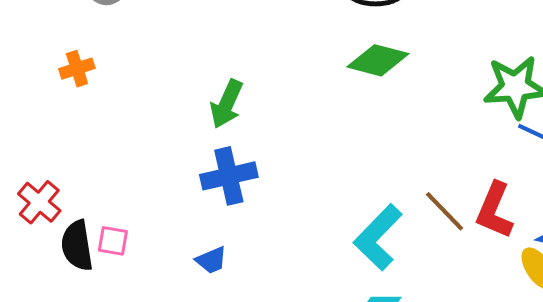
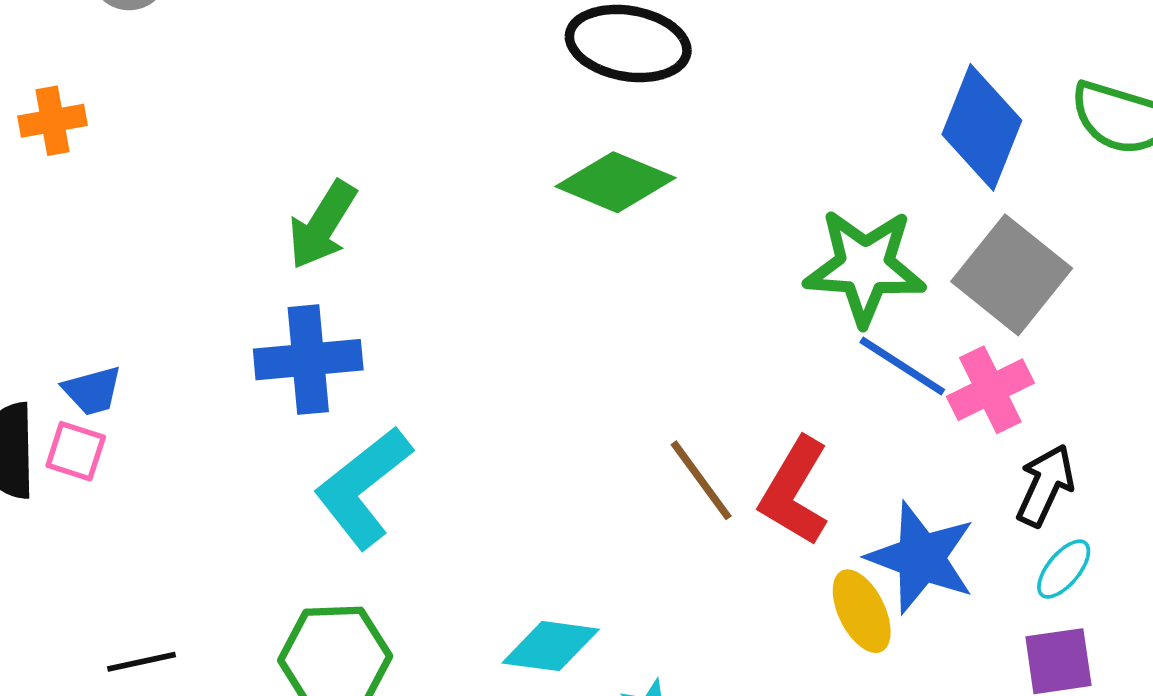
cyan L-shape: (378, 237) -> (363, 487), moved
blue trapezoid: (211, 260) -> (92, 391), moved

